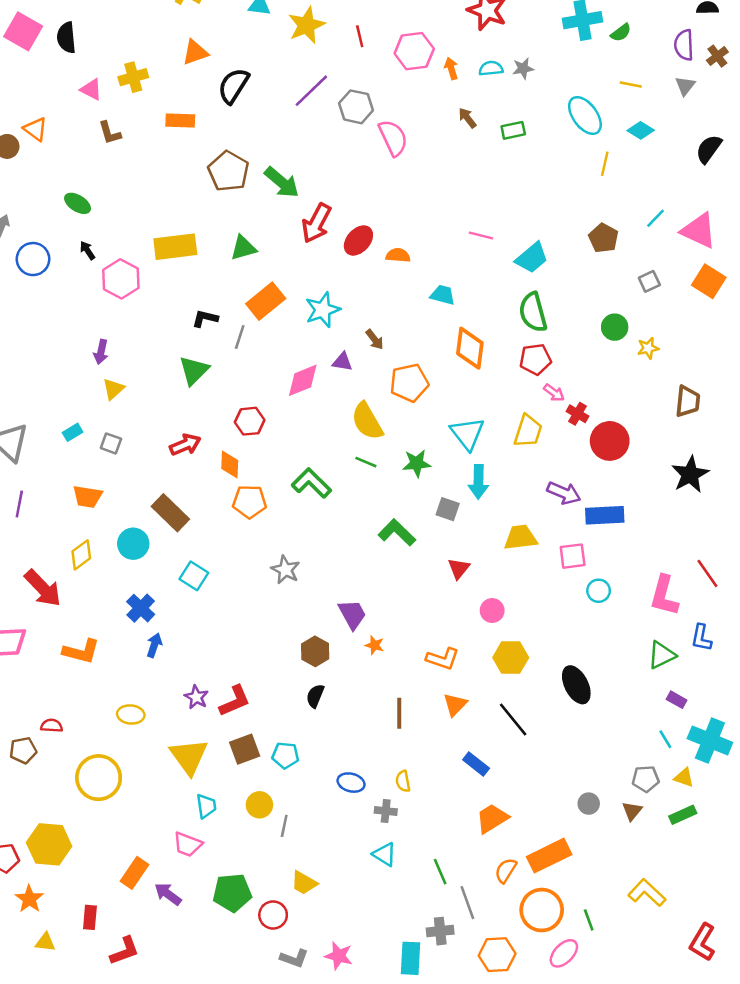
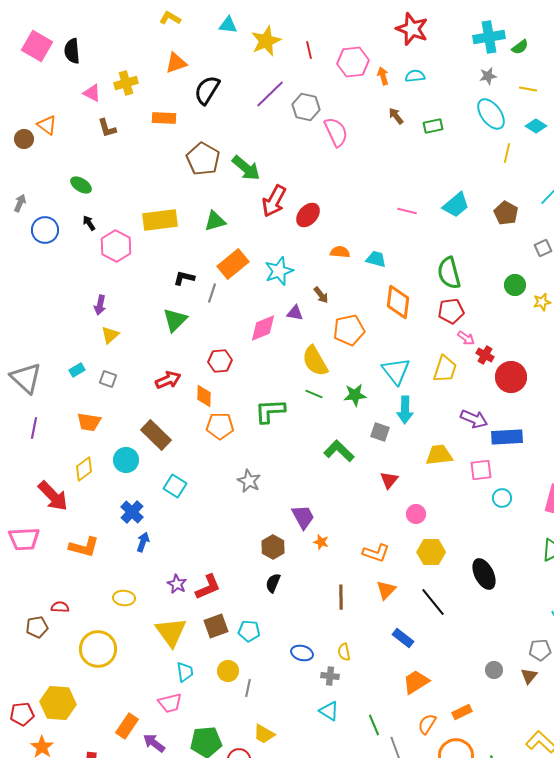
gray star: (523, 68) -> (488, 76), moved
orange semicircle: (398, 255) -> (340, 252), moved
cyan trapezoid: (532, 258) -> (456, 205), moved
green L-shape: (311, 483) -> (270, 411), turned -48
pink trapezoid: (188, 844) -> (170, 703), turned -35
orange rectangle: (549, 856) -> (462, 712), size x0.6

